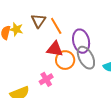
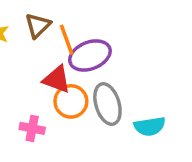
purple ellipse: (81, 41) -> (90, 55), moved, turned 70
pink cross: (46, 79) -> (32, 128), turned 32

